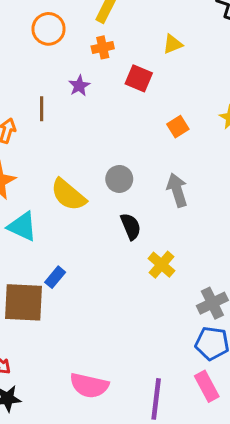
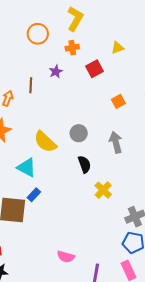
red square: (139, 78) -> (95, 69), turned 36
cyan triangle: (22, 226) -> (27, 167), moved
pink semicircle: (89, 385) -> (66, 257), moved, size x0.7

